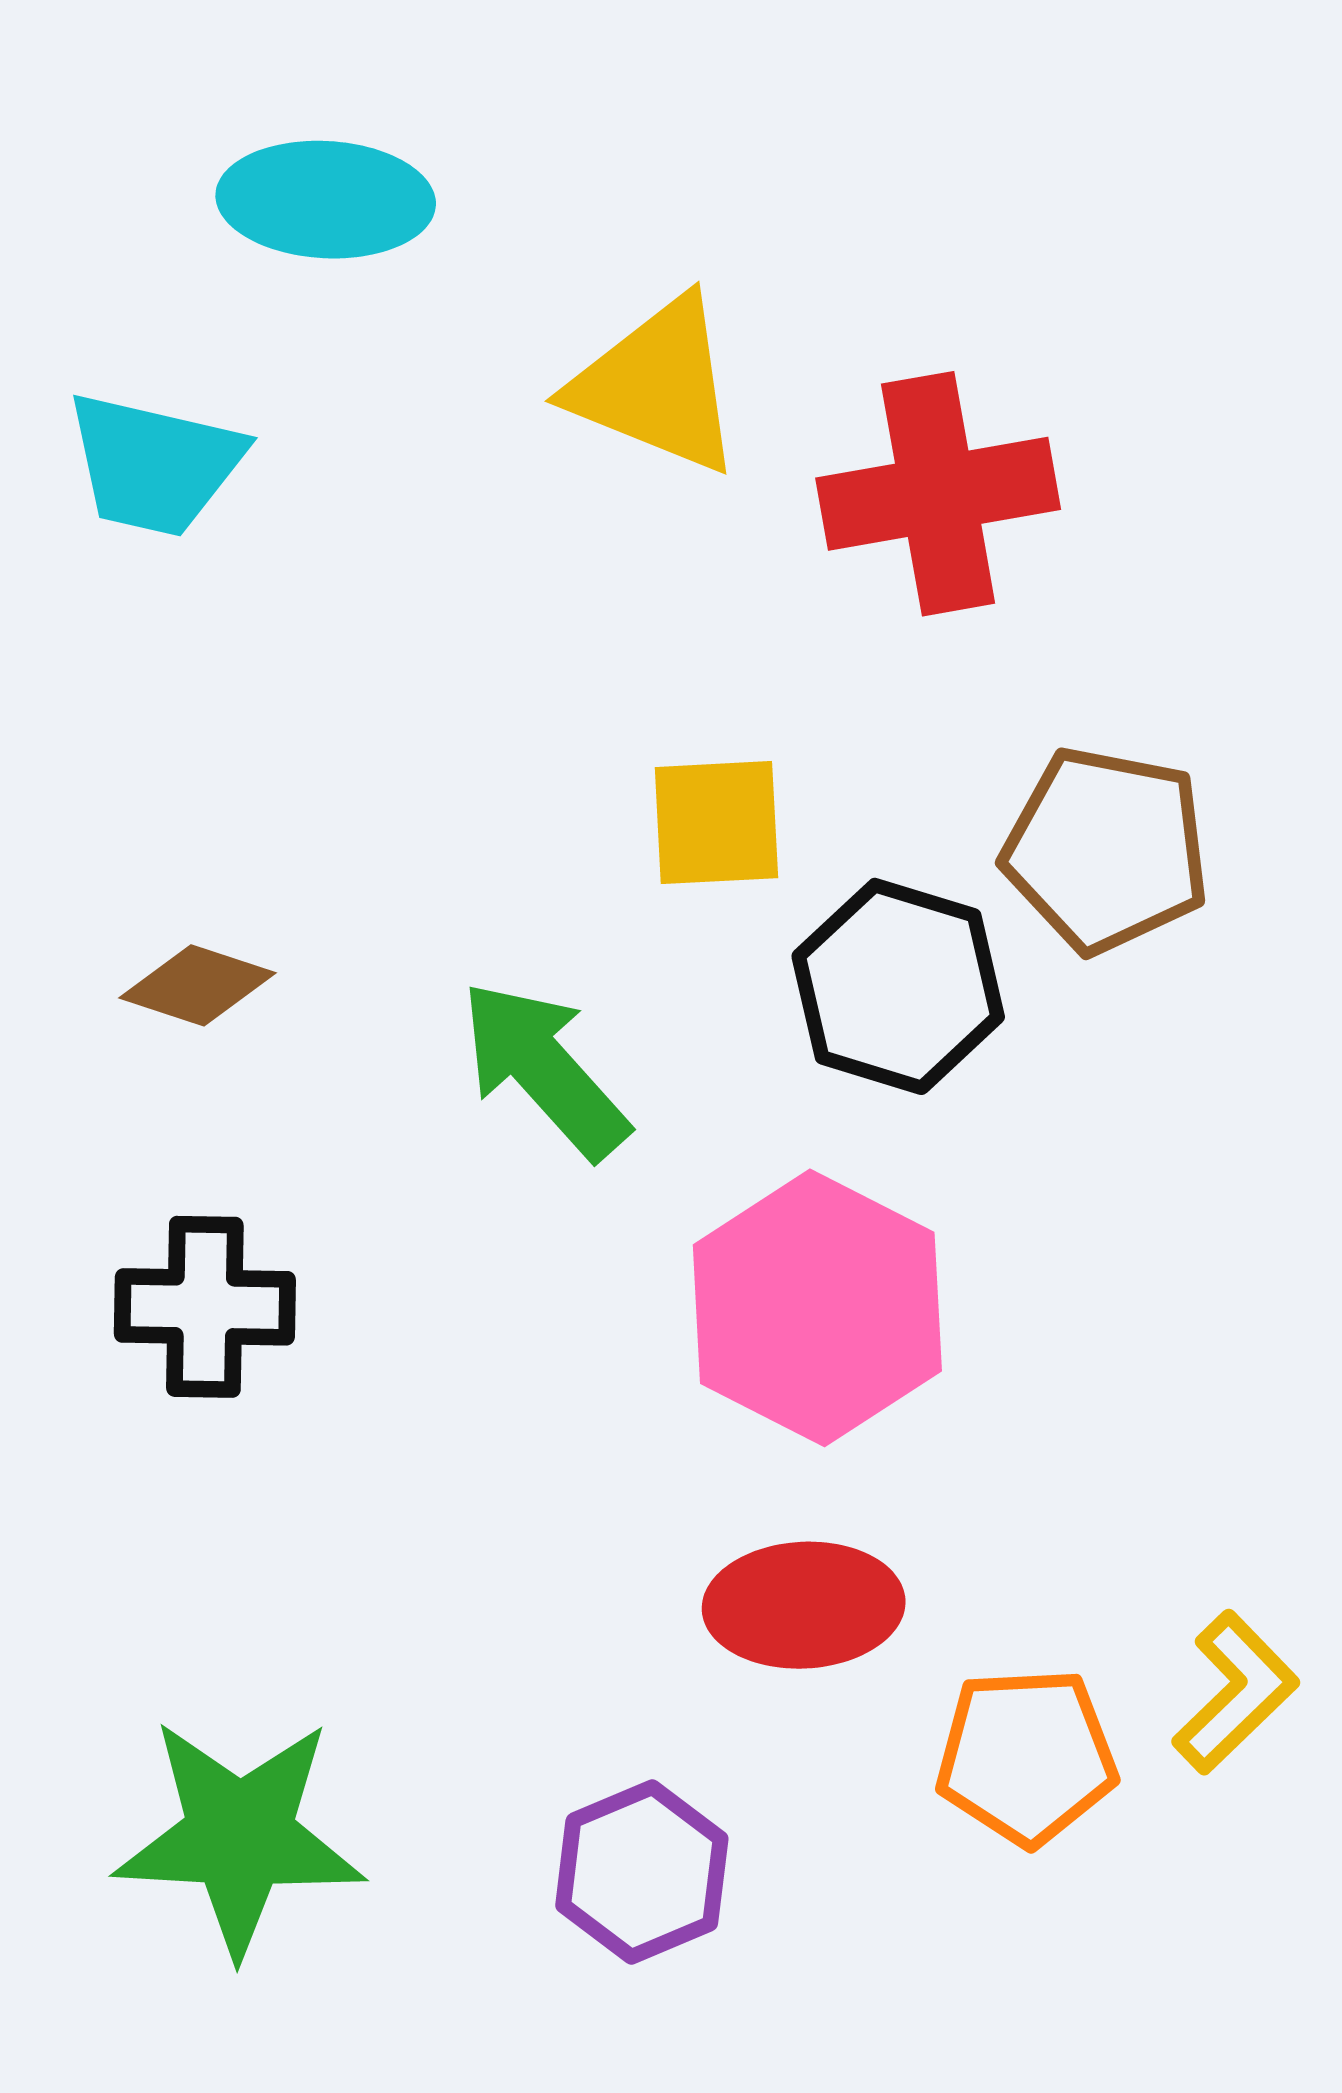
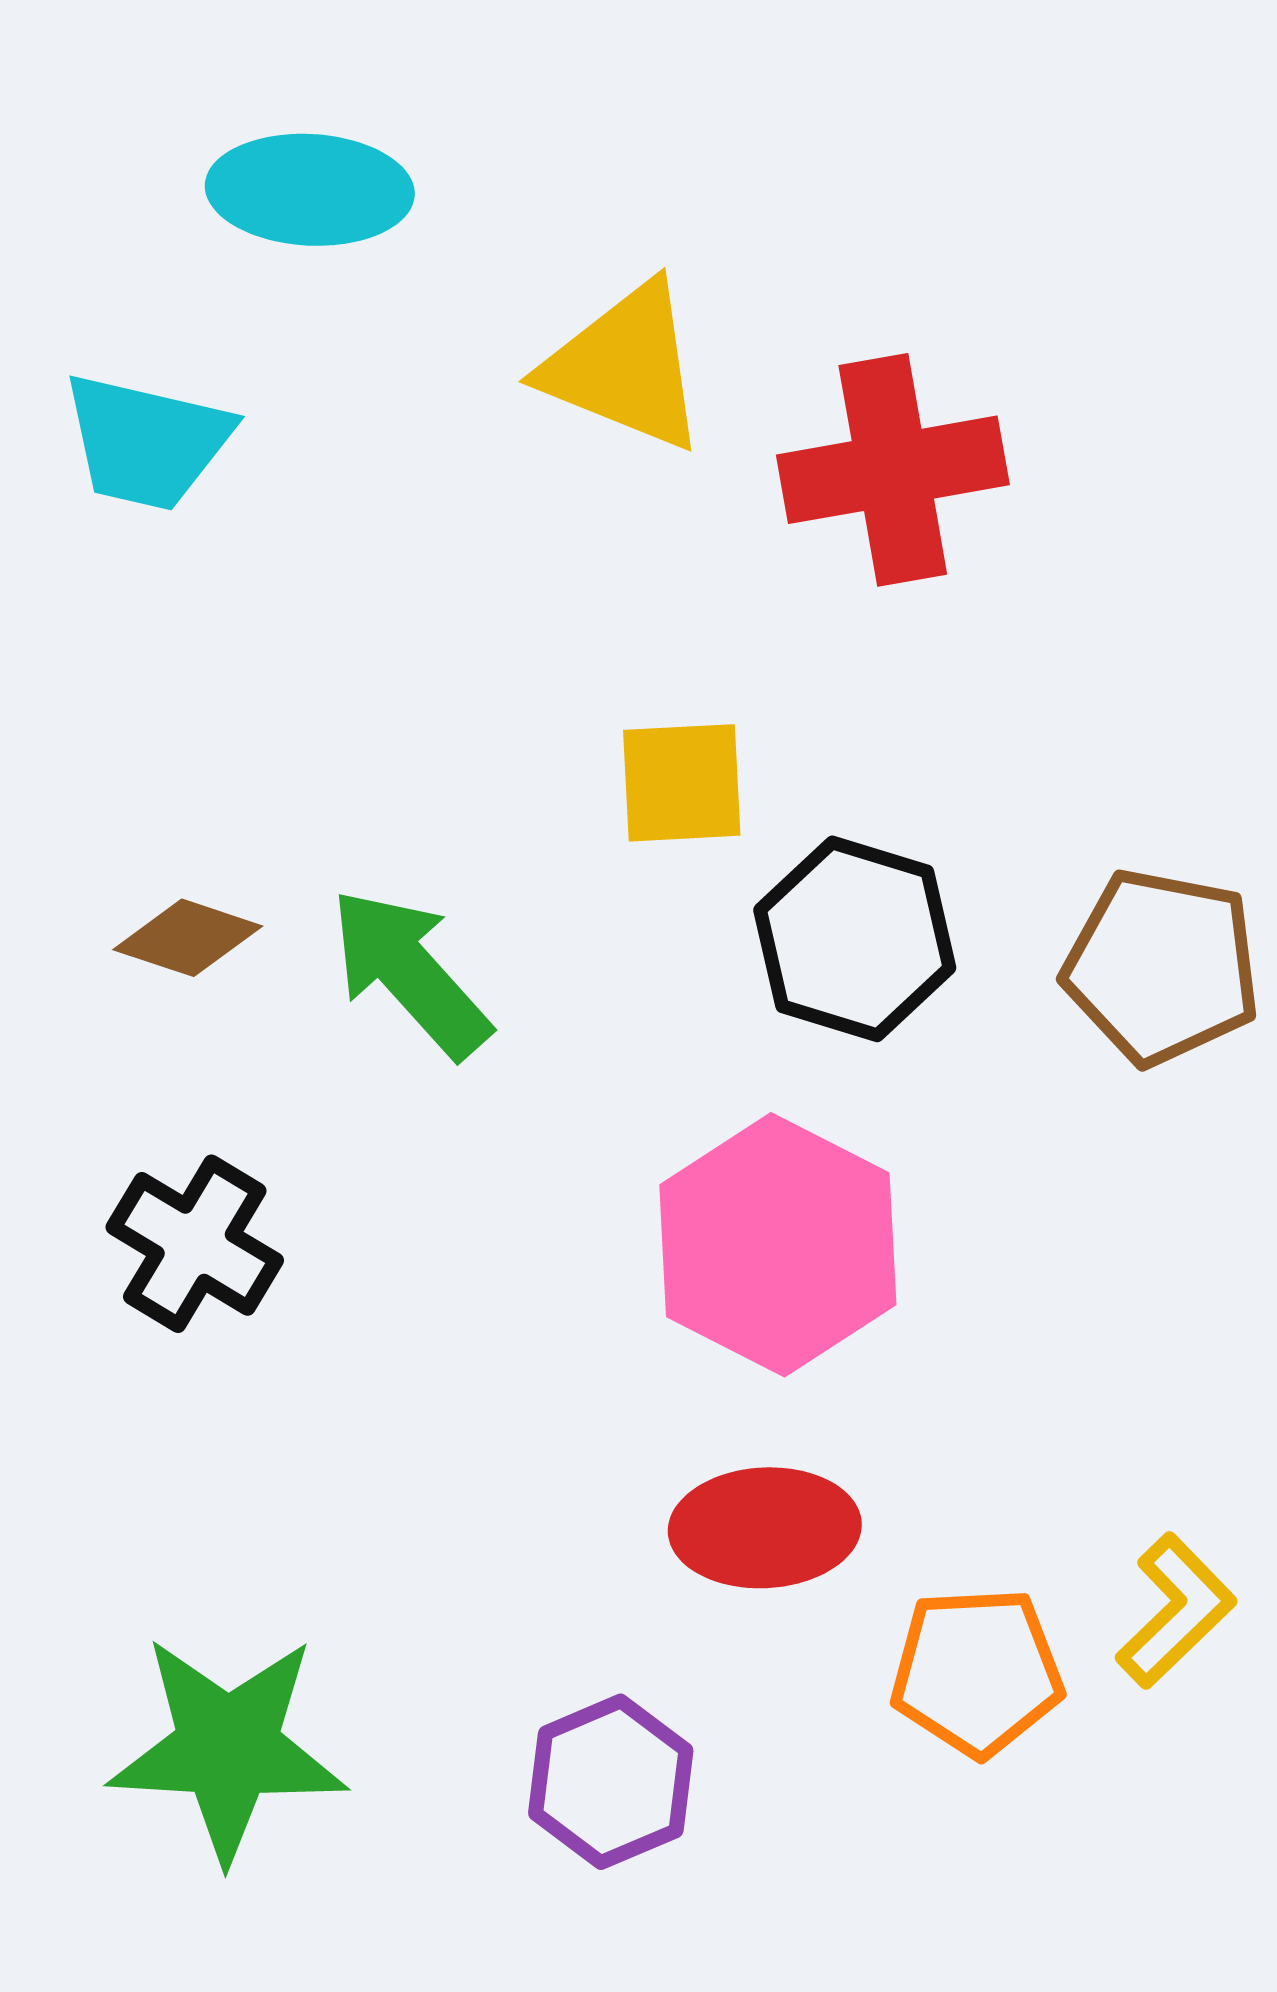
brown pentagon: (1106, 850) -> (1162, 967), moved
green arrow: (544, 1069) -> (410, 973), moved
black cross: (205, 1307) -> (195, 1244), turned 30

